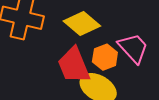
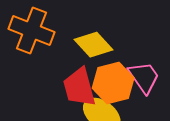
orange hexagon: (105, 57) -> (113, 83), size x1.5

